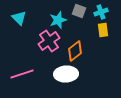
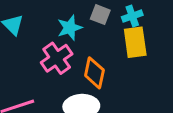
yellow rectangle: (103, 30) -> (135, 42), size x1.5
orange diamond: (75, 51) -> (94, 73), turned -40

